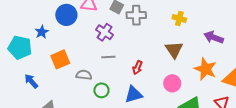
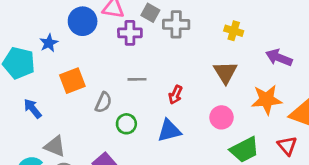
purple cross: (105, 32) -> (130, 33), moved, turned -36
orange star: (205, 69) -> (267, 100), turned -30
gray semicircle: (84, 75) -> (103, 102), turned 105

